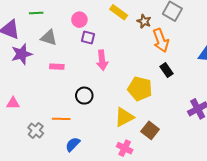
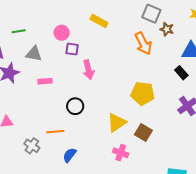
brown star: (144, 21) -> (167, 29), moved
black rectangle: (166, 70) -> (181, 73), moved
yellow pentagon: (140, 89) -> (143, 93), moved

